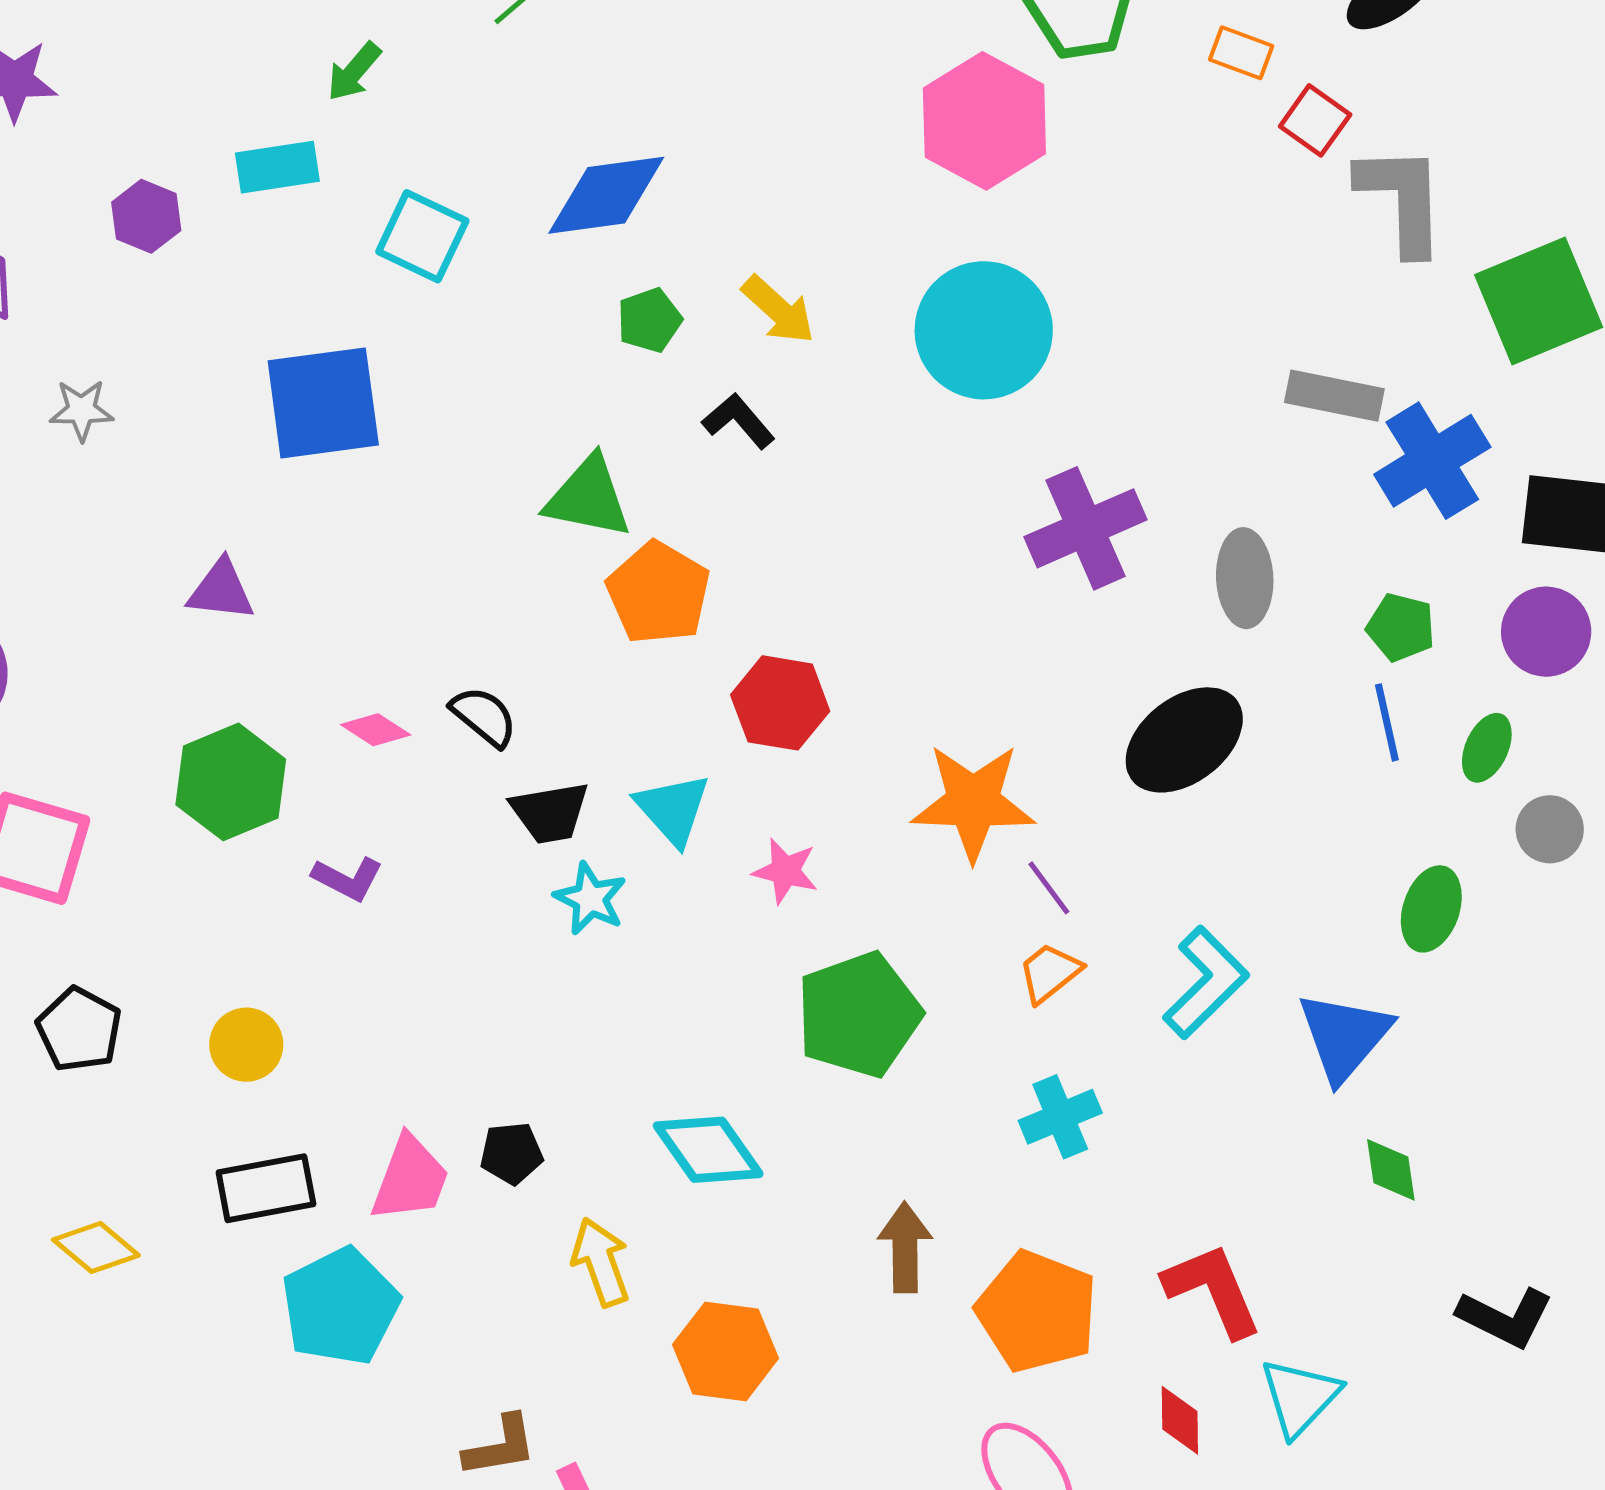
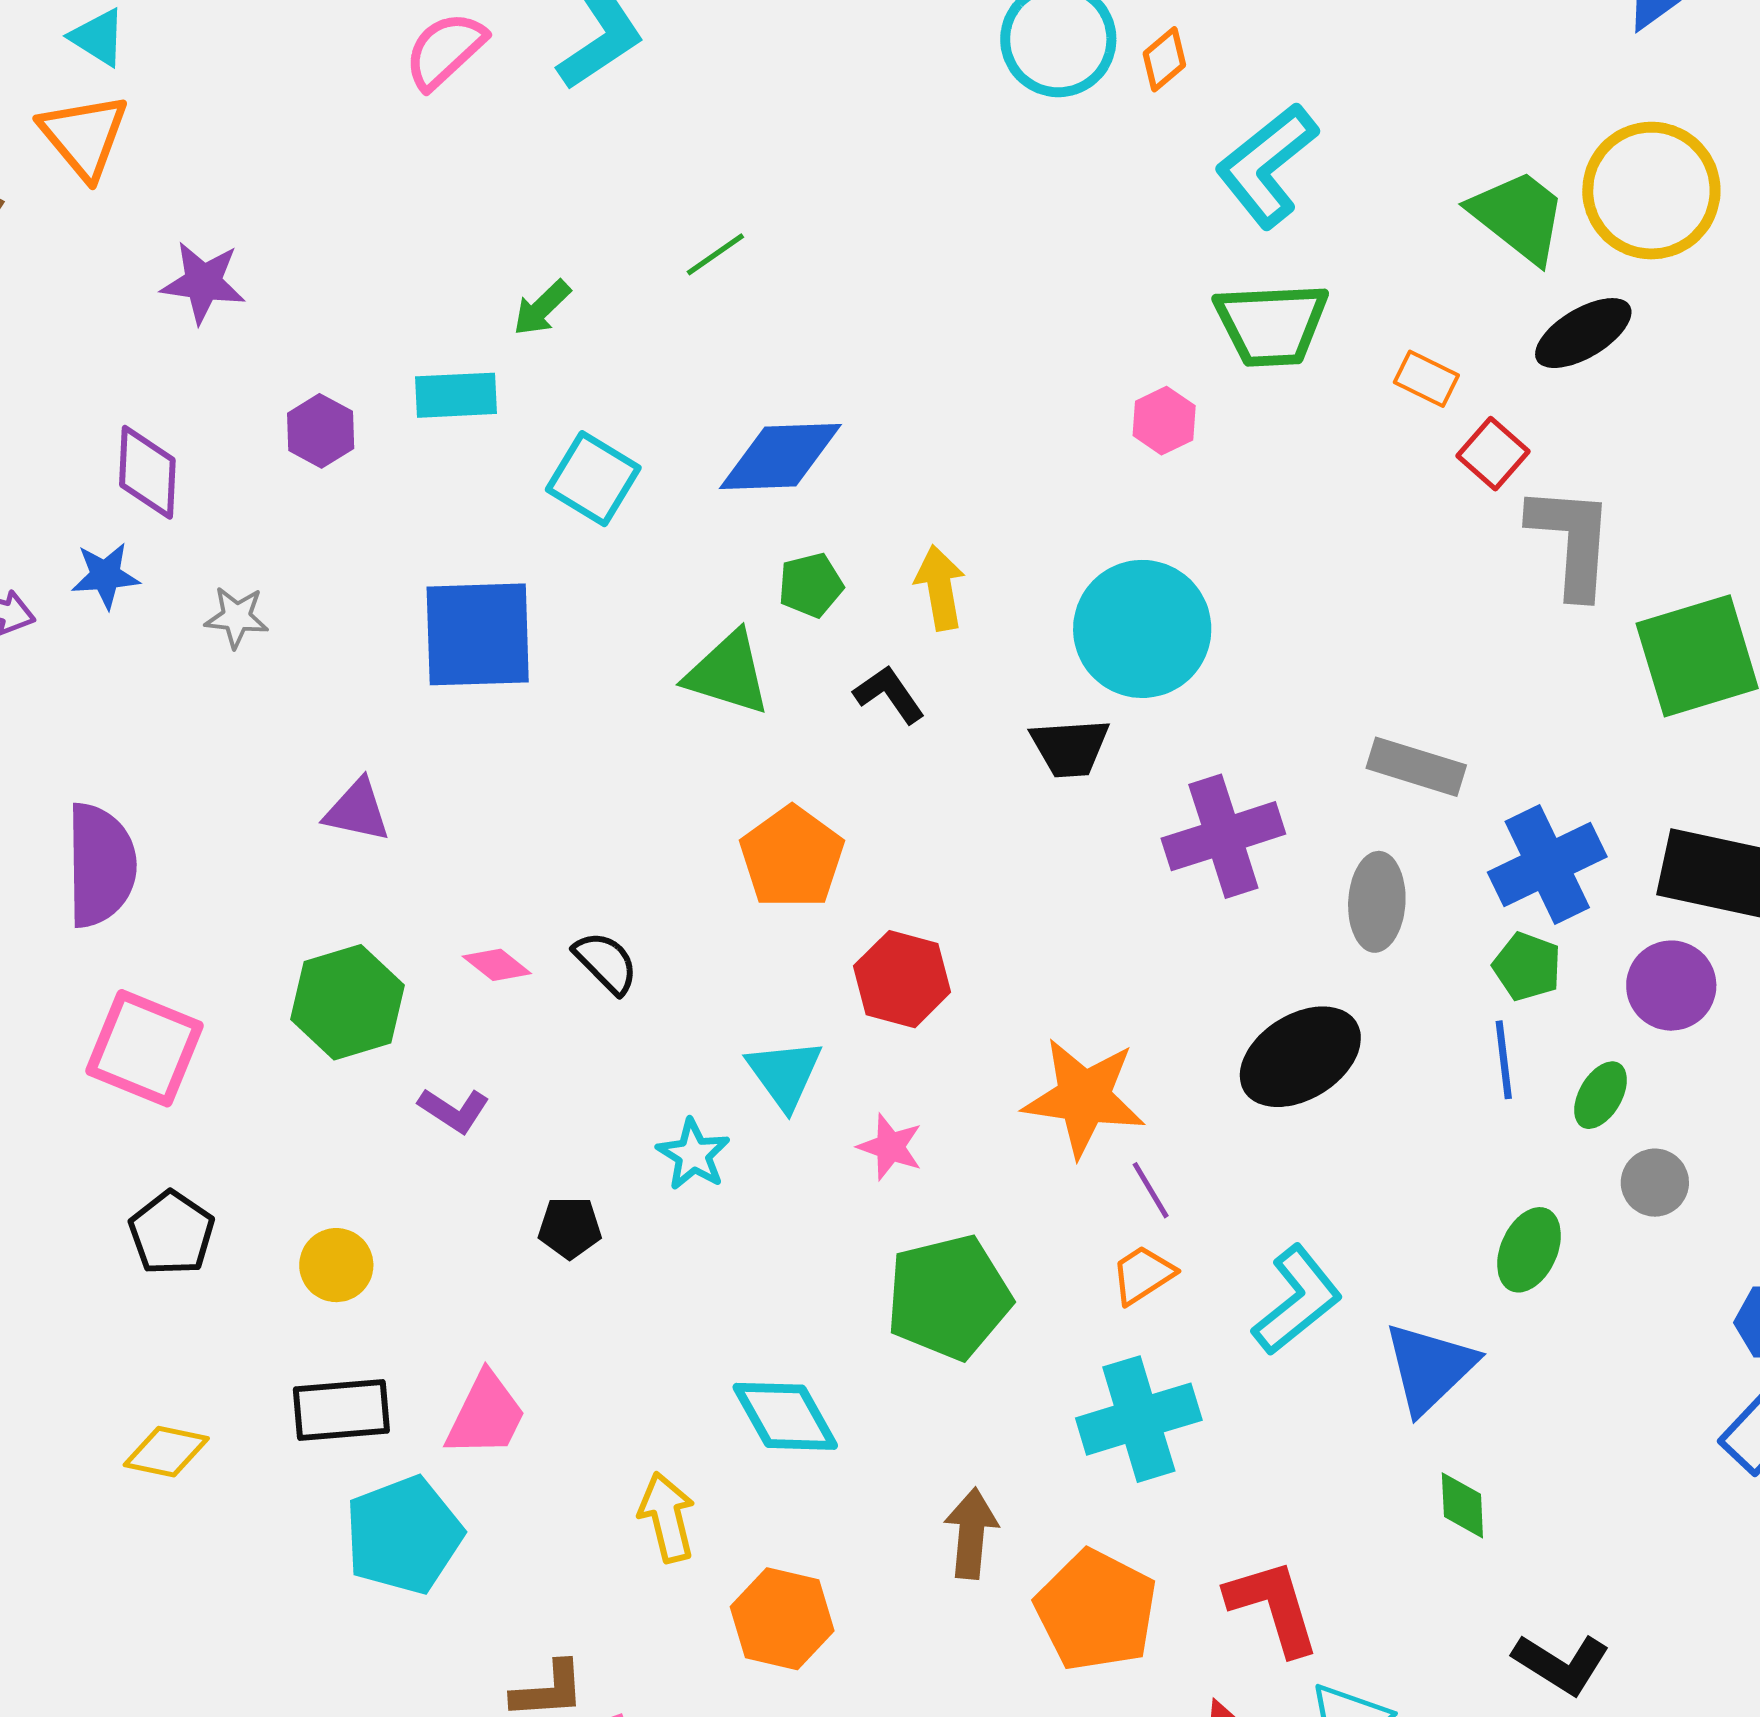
pink hexagon: (984, 121) -> (1164, 421), size x0.5
yellow arrow: (778, 310) -> (940, 588), turned -148
gray rectangle: (1334, 396) -> (1416, 767), moved
blue cross: (1432, 461) -> (1547, 864), moved
green triangle: (588, 497) -> (728, 673), moved
black trapezoid: (550, 813) -> (1070, 748), moved
cyan cross: (1060, 1117) -> (1139, 1419), size x1.5
black pentagon: (511, 1153) -> (570, 1228), moved
yellow diamond: (96, 1247) -> (166, 1452), turned -34

